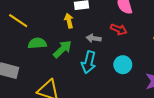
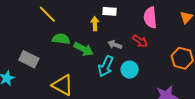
green arrow: (62, 49) -> (84, 49), turned 60
cyan circle: (123, 65) -> (130, 70), moved

